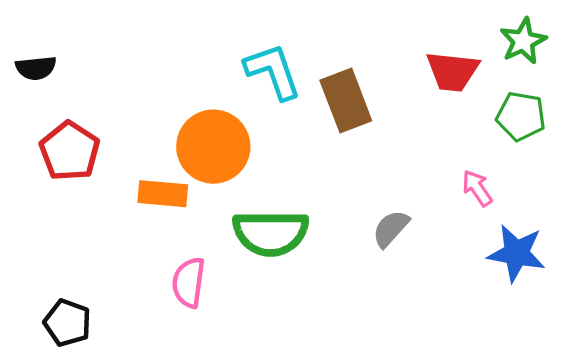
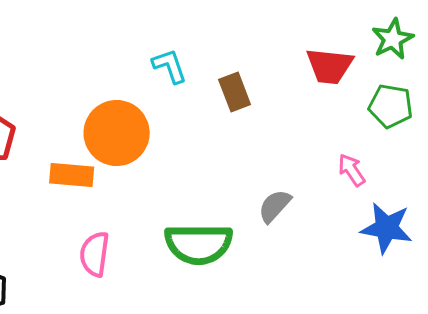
cyan L-shape: (273, 71) -> (170, 66), size x0.7
brown rectangle: (346, 101) -> (235, 92), size x0.7
green semicircle: (271, 233) -> (199, 244), moved

